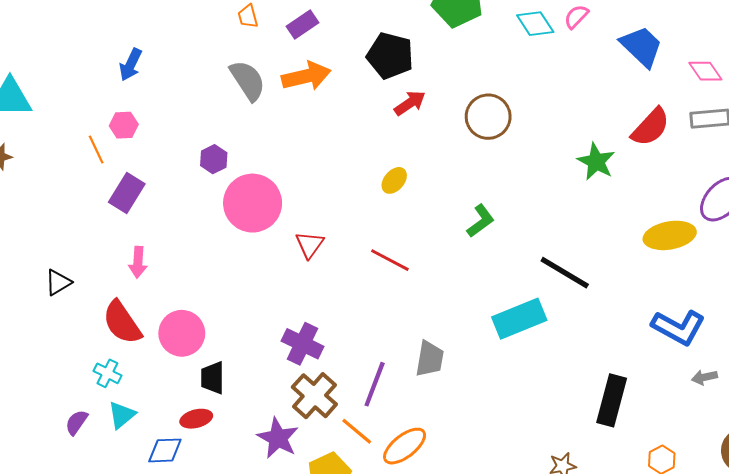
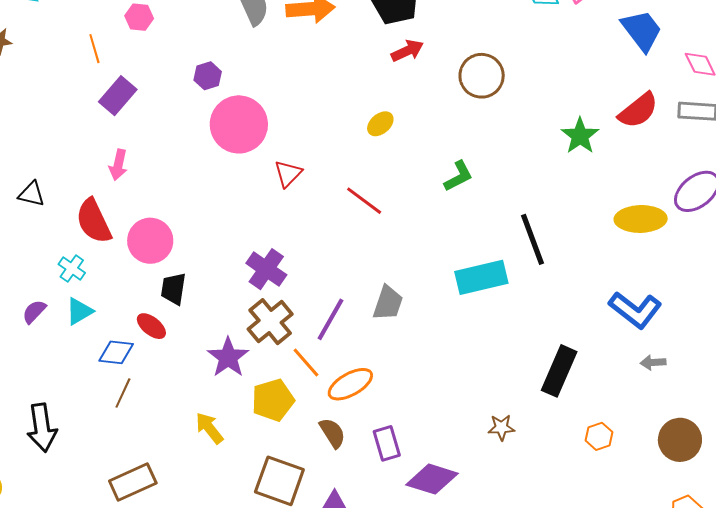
pink hexagon: (124, 125) -> (139, 17), moved
black line: (565, 273) -> (533, 239), turned 30
black triangle: (58, 282) -> (32, 194), moved, turned 36
red ellipse: (196, 419) -> (151, 326), turned 44

